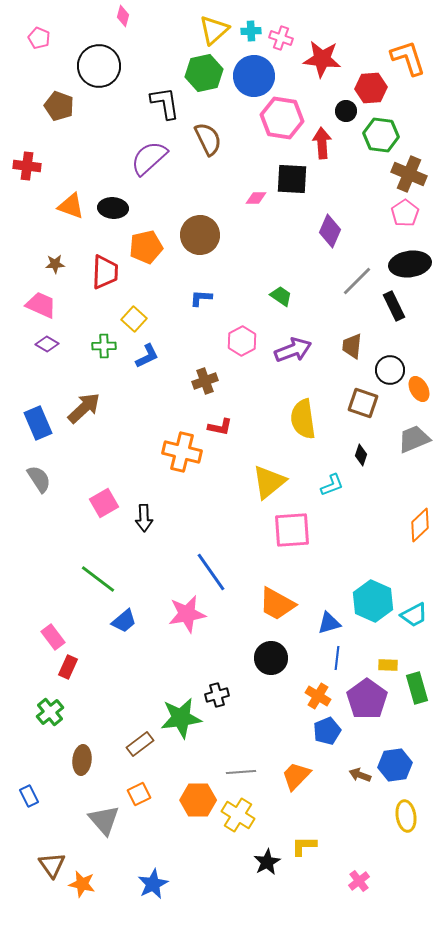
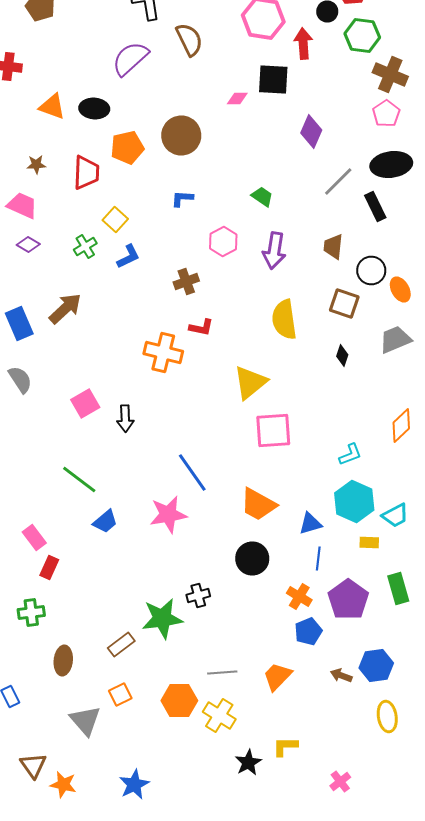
green cross: (104, 346) -> (85, 246), turned -30
purple arrow: (293, 350) -> (274, 250), turned 120
cyan L-shape: (332, 485) -> (350, 454), moved
yellow rectangle: (388, 665) -> (369, 542), moved
green cross: (50, 712) -> (31, 612), turned 32

